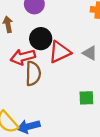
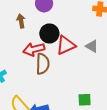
green square: (86, 98) -> (85, 100), moved

